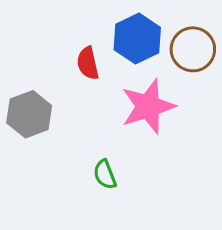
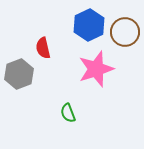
red semicircle: (88, 63) -> (43, 48), moved

